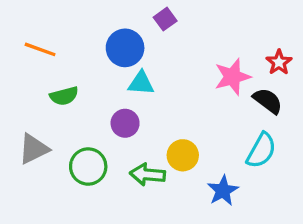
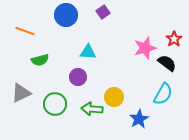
blue circle: (125, 48) -> (66, 15), moved

